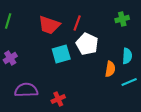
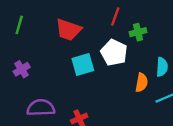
green cross: (122, 19) -> (138, 32), moved
red line: (77, 23) -> (115, 17), moved

